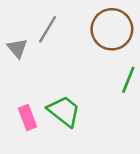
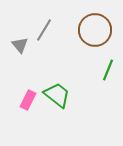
pink rectangle: (27, 117) -> (28, 100), turned 48

